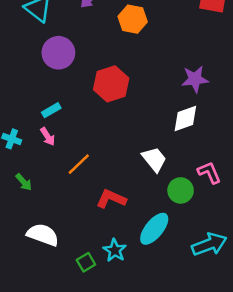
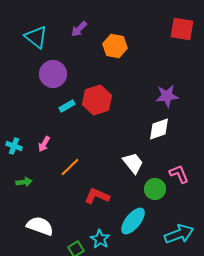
cyan rectangle: (51, 110) -> (67, 106), moved
pink arrow: (48, 137) -> (44, 144), turned 63
green arrow: (24, 182) -> (24, 182), turned -56

